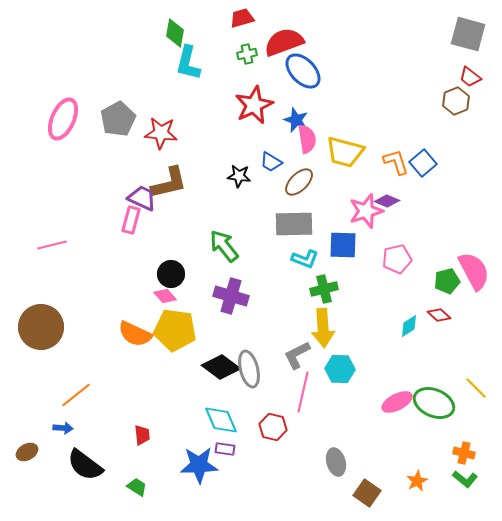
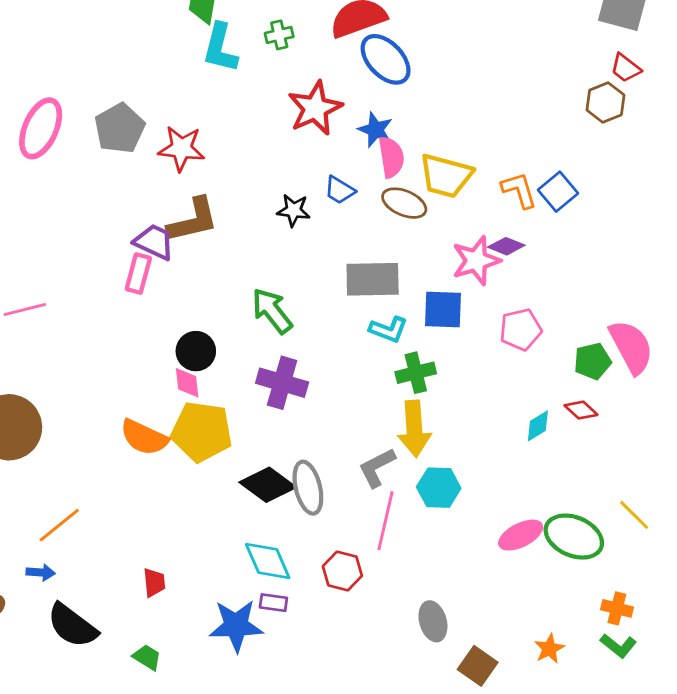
green cross: (247, 54) -> (279, 35), moved
brown ellipse: (299, 182) -> (404, 203), moved, turned 68
pink diamond: (165, 296) -> (187, 383), turned 35

